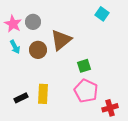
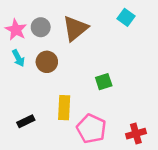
brown triangle: (61, 40) -> (75, 28), moved
pink pentagon: (86, 91) -> (91, 129), moved
yellow rectangle: (43, 94) -> (64, 108), moved

